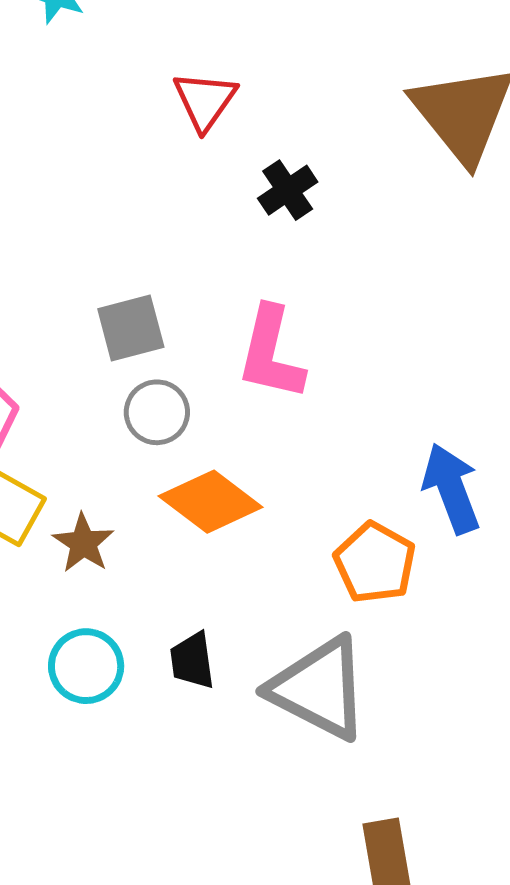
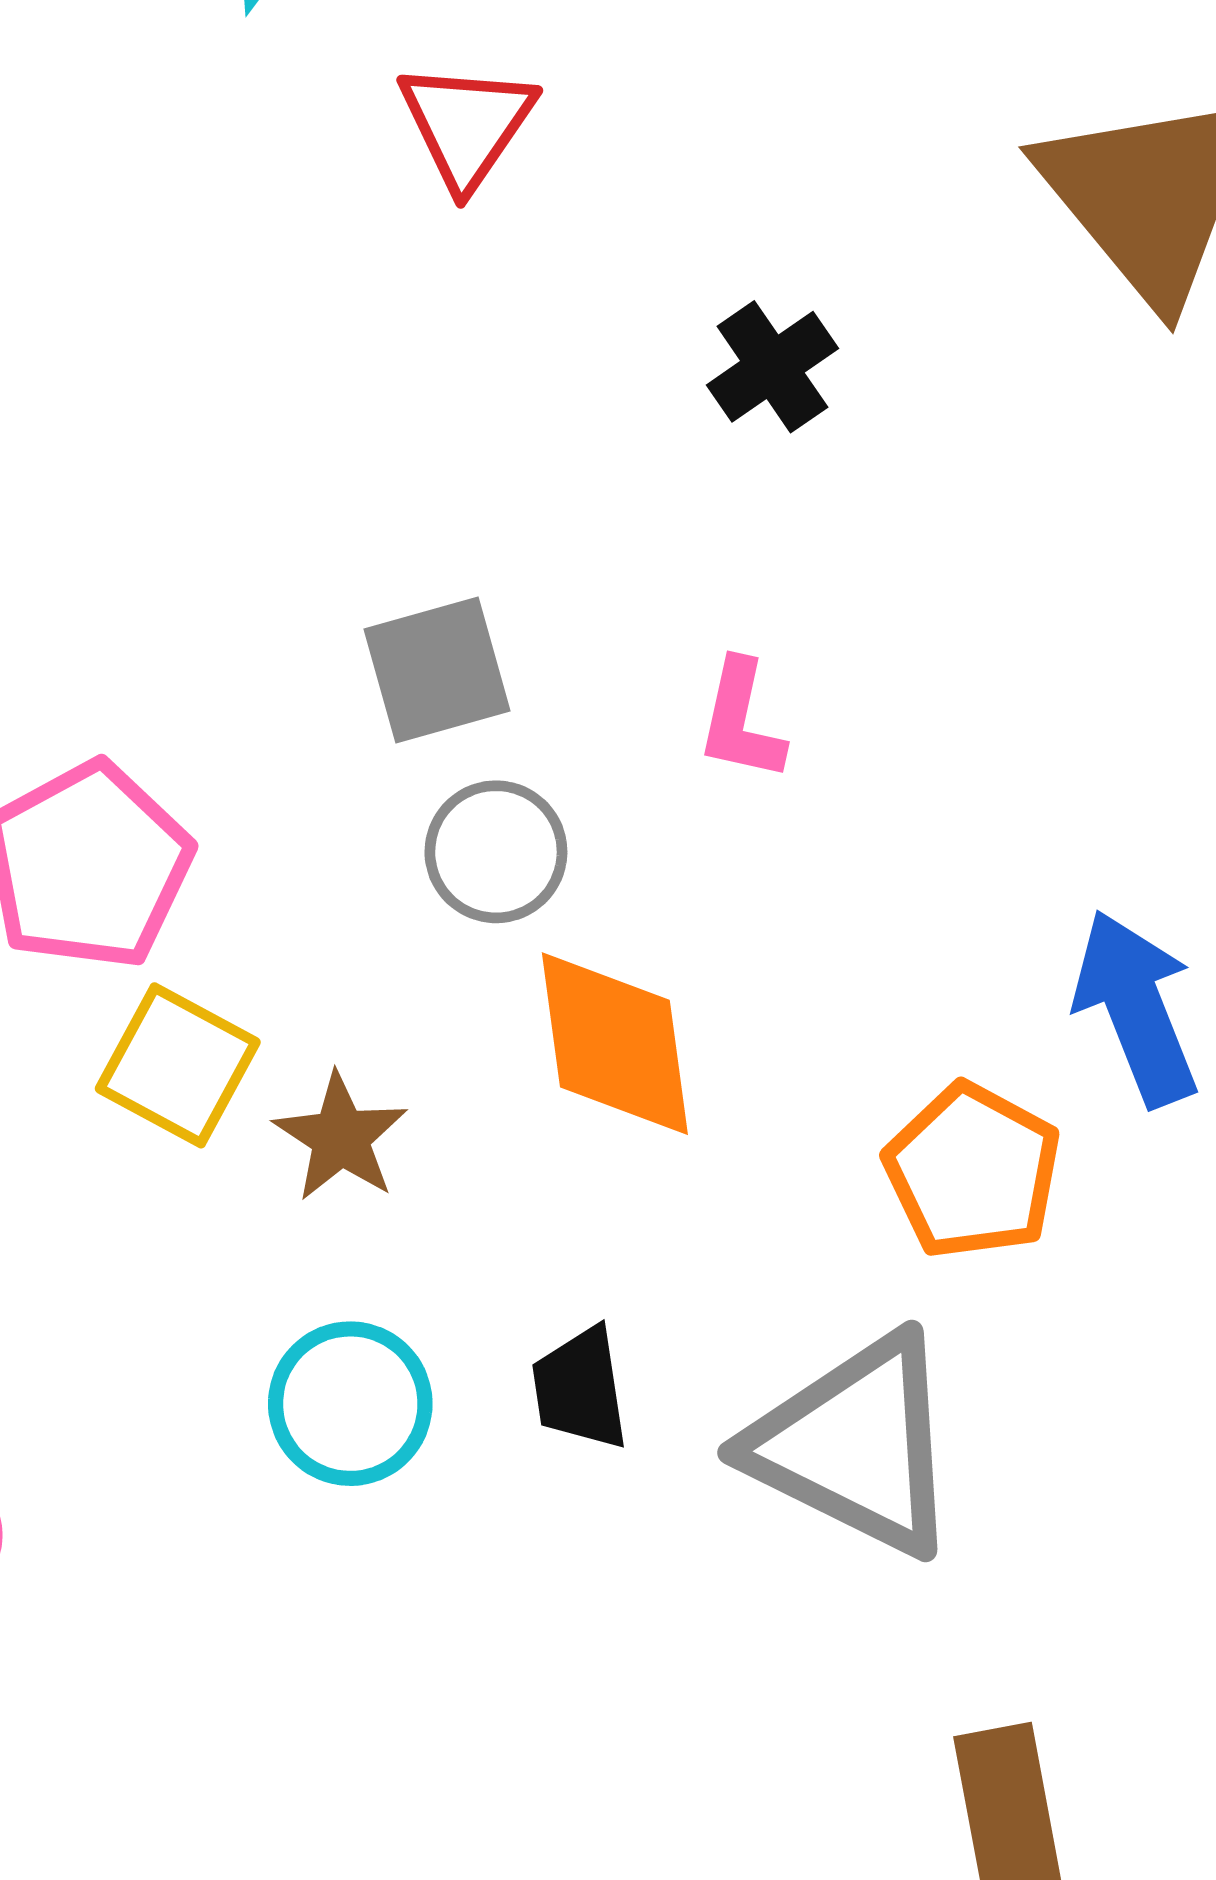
red triangle: (205, 101) -> (467, 125), moved
pink L-shape: (271, 353) -> (741, 721), size x0.6
orange diamond: (211, 502) -> (615, 1044), turned 46

